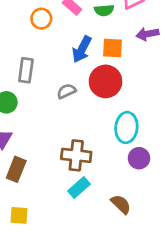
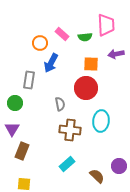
blue arrow: (82, 49) -> (51, 63), moved
gray semicircle: (66, 91) -> (60, 104), moved, turned 104
brown cross: (76, 155) -> (70, 130), moved
purple circle: (139, 158) -> (119, 166), moved

